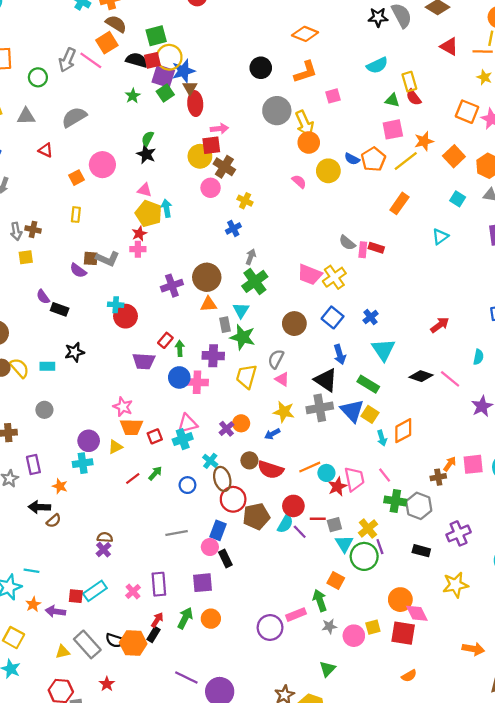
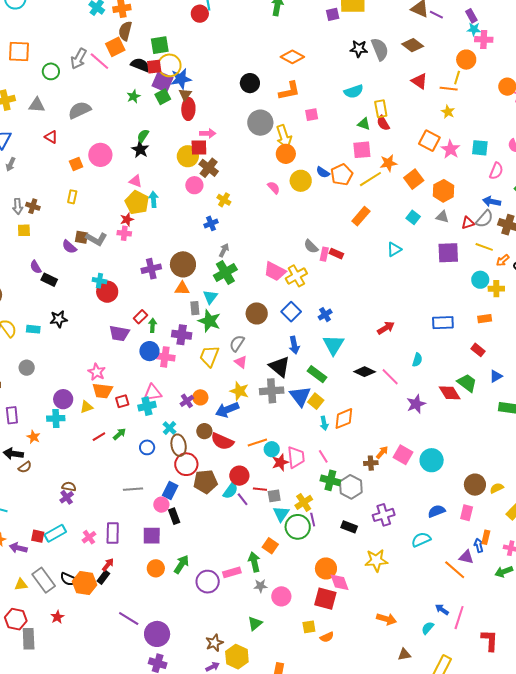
brown semicircle: (116, 24) -> (125, 31), turned -114
blue arrow: (272, 434) -> (227, 410), size x1.6
pink square: (473, 464) -> (403, 455), turned 30
green arrow: (185, 618) -> (181, 564), moved
yellow square: (373, 627) -> (309, 627), moved

